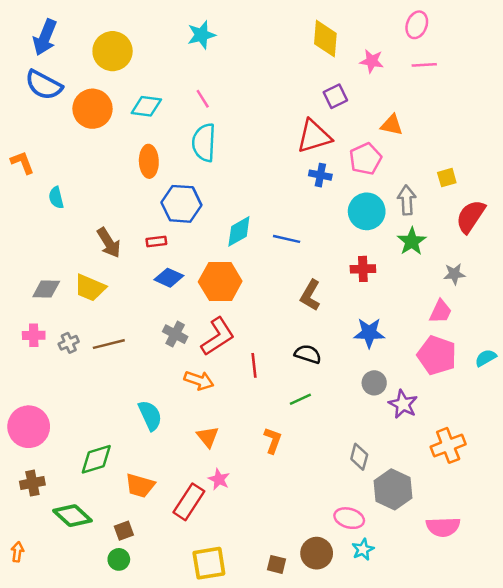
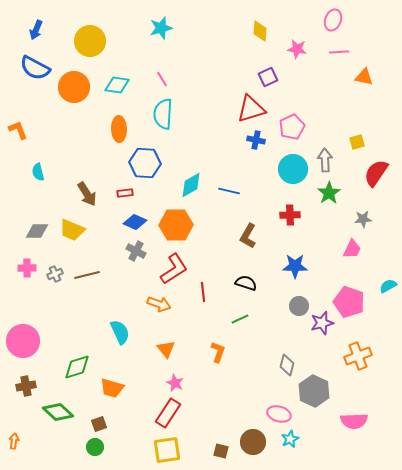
blue arrow: (45, 37) -> (36, 30), size x0.7
yellow diamond: (325, 39) -> (260, 31), size x0.7
orange triangle: (392, 125) -> (364, 77), moved
cyan semicircle: (56, 198) -> (38, 172), moved
gray cross: (175, 334) -> (136, 251), moved
pink pentagon: (437, 355) -> (349, 302), moved
purple star: (403, 404) -> (322, 323), turned 30
red rectangle: (189, 502) -> (168, 413), moved

